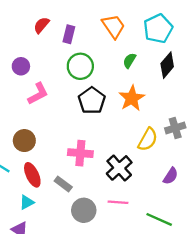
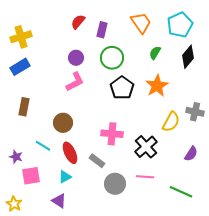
purple circle: (21, 66) -> (76, 58), moved
gray cross: (175, 128) -> (195, 112), turned 30

